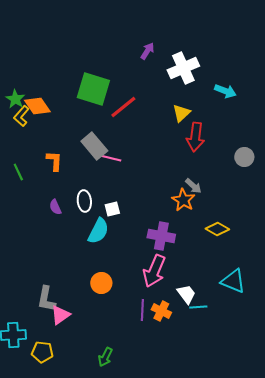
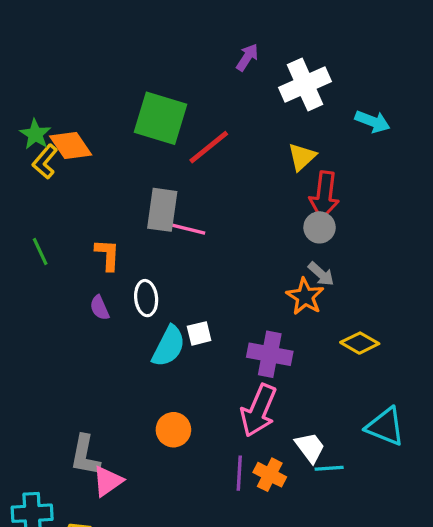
gray rectangle: (94, 146) -> (162, 210), turned 48
gray circle: (244, 157) -> (320, 227), moved
orange L-shape: (54, 161) -> (108, 255), moved
white square: (112, 209) -> (199, 333), moved

